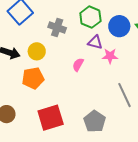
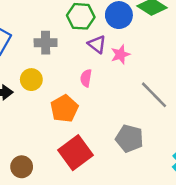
purple triangle: (95, 42) -> (97, 44), turned 42
orange pentagon: (33, 78) -> (64, 109), moved

